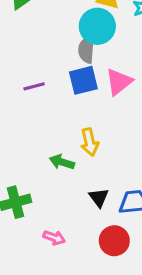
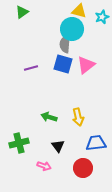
blue square: (83, 80) -> (63, 64), turned 30
yellow arrow: (90, 142) -> (78, 117), moved
black triangle: (99, 198) -> (58, 146), moved

